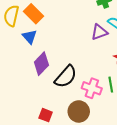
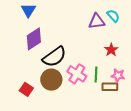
brown circle: (79, 111) -> (51, 80), moved

